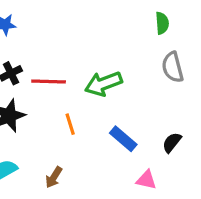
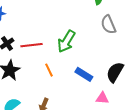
green arrow: (103, 84) -> (66, 41), turned -30
black semicircle: (172, 142) -> (115, 72), size x1.5

